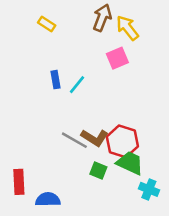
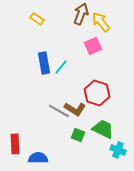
blue rectangle: (55, 80) -> (44, 63), size x1.5
red hexagon: (122, 141) -> (97, 93), moved

